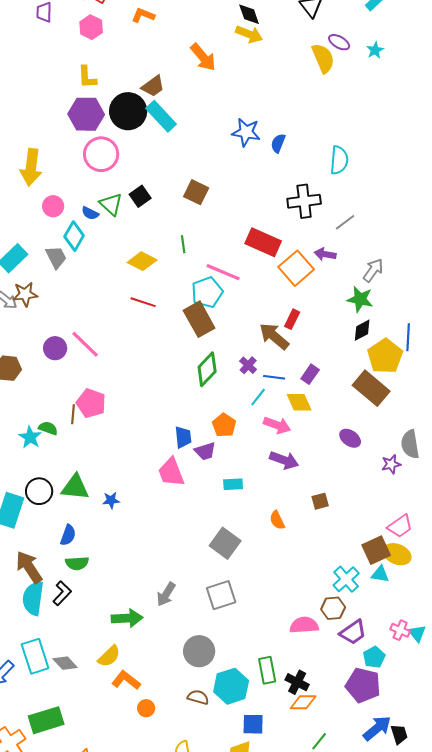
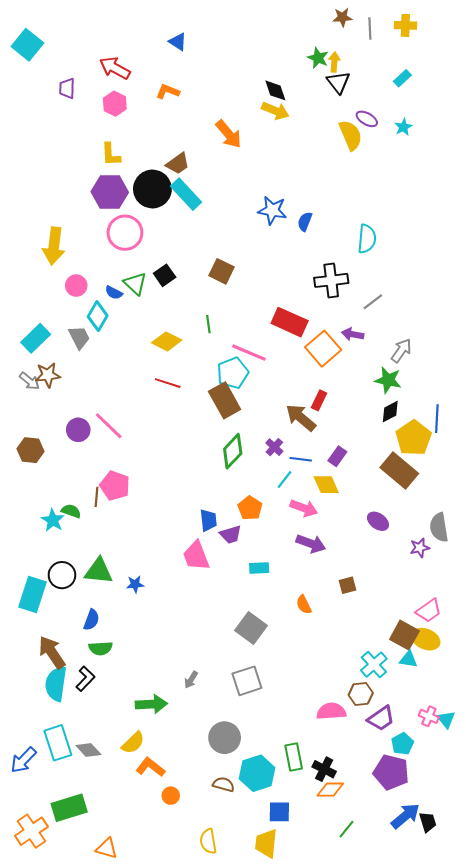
brown square: (376, 550) -> (404, 635), turned -36
gray arrow: (166, 594) -> (191, 680), size x0.7

